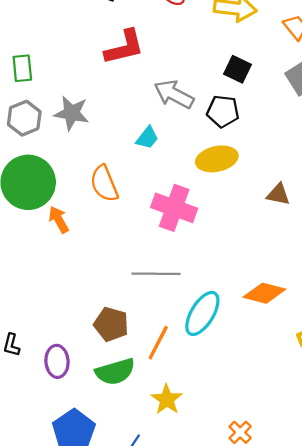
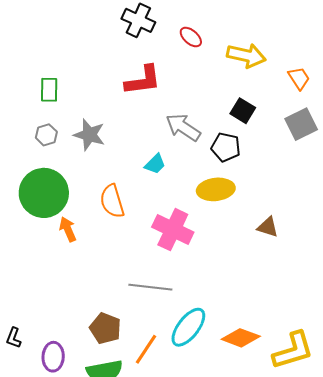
gray hexagon: (24, 118) -> (46, 135), size x0.7
orange diamond: (264, 293) -> (241, 338), moved

